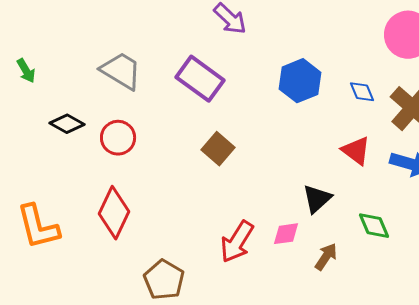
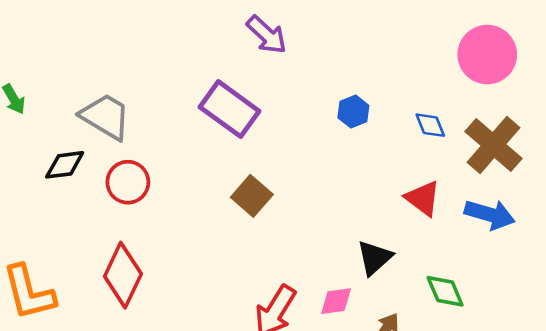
gray trapezoid: (121, 71) -> (106, 116), moved
blue hexagon: (300, 81) -> (353, 112), size x0.6
black diamond: (67, 124) -> (65, 165), turned -36

